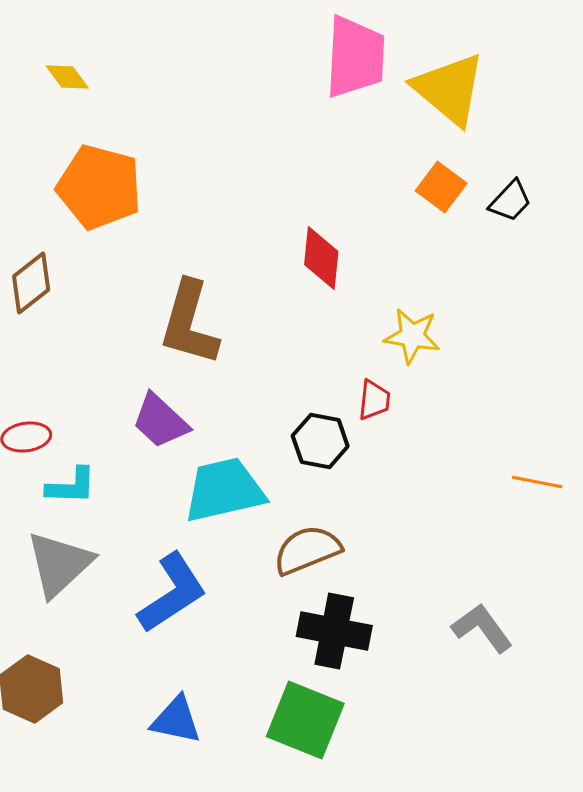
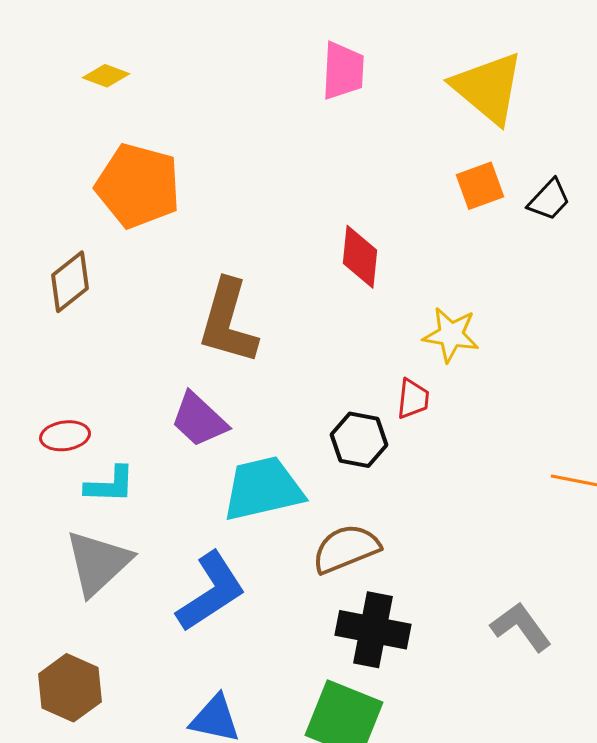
pink trapezoid: (355, 57) -> (343, 71), moved, size x0.7
yellow diamond: (67, 77) -> (106, 76), turned -33
orange square: (441, 187) -> (480, 186), turned 33

